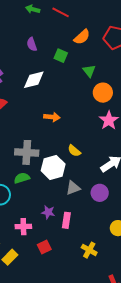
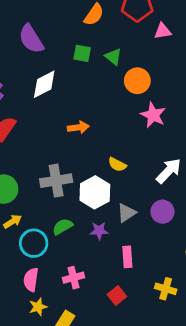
purple semicircle: (32, 44) -> (31, 39), size x1.6
green square: (61, 56) -> (82, 53), moved
green semicircle: (22, 178) -> (63, 227), moved
purple star: (48, 212) -> (99, 231), moved
red square: (44, 247) -> (117, 295), moved

